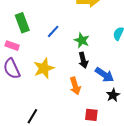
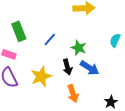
black arrow: (83, 60) -> (67, 67), moved
blue arrow: (104, 75) -> (90, 68), moved

